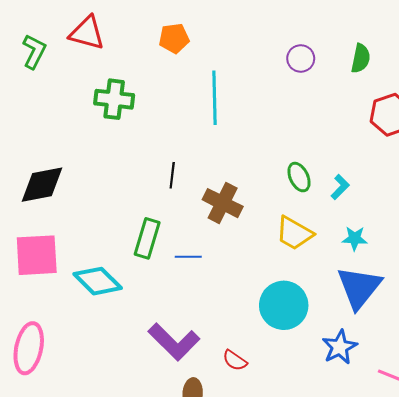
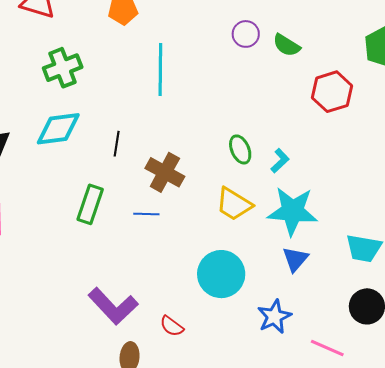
green semicircle: (361, 58) -> (287, 45), moved, turned 108
green cross: (114, 99) -> (63, 68), turned -30
cyan star: (355, 238) -> (292, 211), size x2.0
blue line: (188, 257) -> (146, 214), moved
cyan diamond: (98, 281) -> (58, 129), moved, turned -54
blue triangle: (359, 287) -> (295, 259), size x0.6

